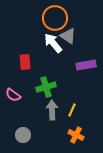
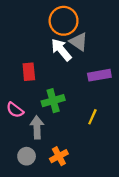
gray arrow: (52, 110) -> (37, 127), moved
yellow line: (72, 110) -> (92, 117), moved
orange cross: (76, 135) -> (59, 156), moved, turned 35

